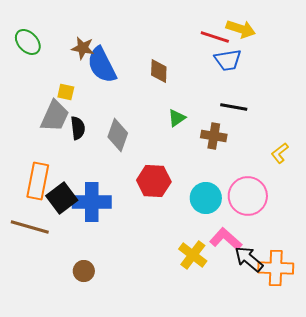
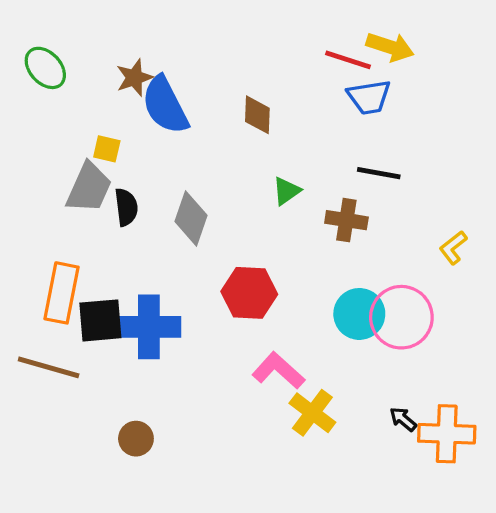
brown star: (83, 48) -> (134, 78), turned -30
black square: (62, 198) -> (100, 320), turned 32
cyan circle: (206, 198) -> (359, 314), moved
pink L-shape: (226, 239) -> (278, 371), moved
black arrow: (249, 259) -> (403, 419), size x0.6

